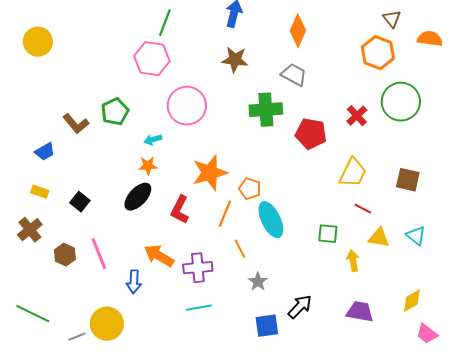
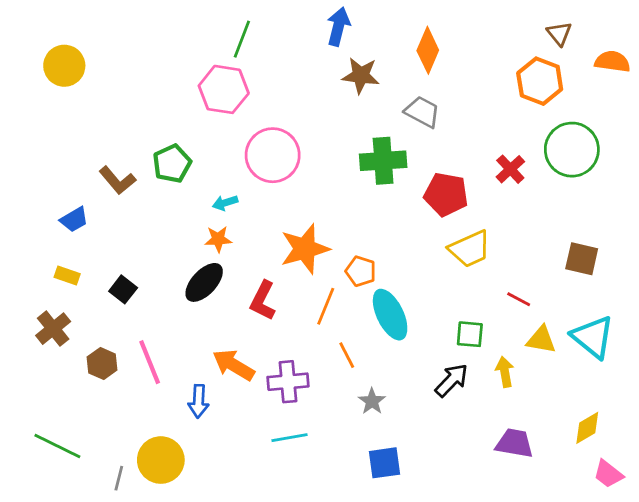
brown star: (235, 60) -> (361, 75), moved
yellow trapezoid: (353, 173) -> (470, 249), moved, turned 40
cyan triangle: (416, 236) -> (593, 337), size x1.6
black arrow: (300, 307) -> (452, 380), moved
gray line: (77, 337) -> (119, 478), turned -54

